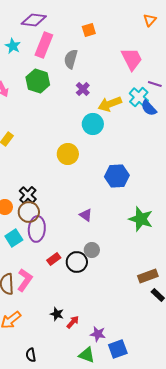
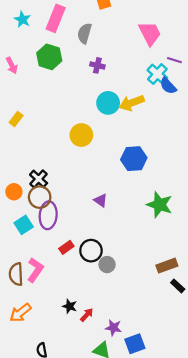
purple cross: (83, 89) -> (97, 65), turned -32
yellow arrow: (110, 104) -> (132, 103), moved
gray circle: (92, 250) -> (107, 265), moved

